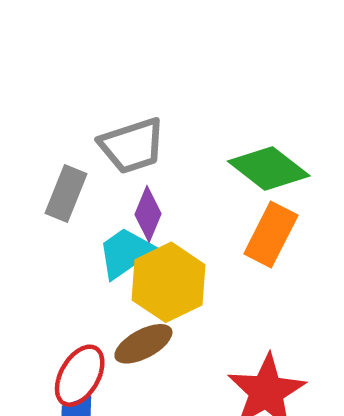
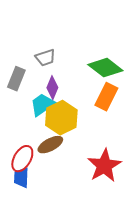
gray trapezoid: (132, 146) -> (45, 58), size x0.7

